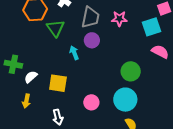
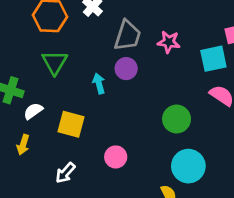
green triangle: (56, 28) -> (55, 62), moved
cyan circle: (125, 100) -> (188, 166), moved
white arrow: (58, 117) -> (65, 173), turned 49

